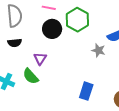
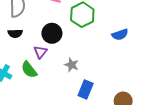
black circle: (52, 29) -> (52, 33), moved
gray star: (98, 50) -> (72, 65), moved

